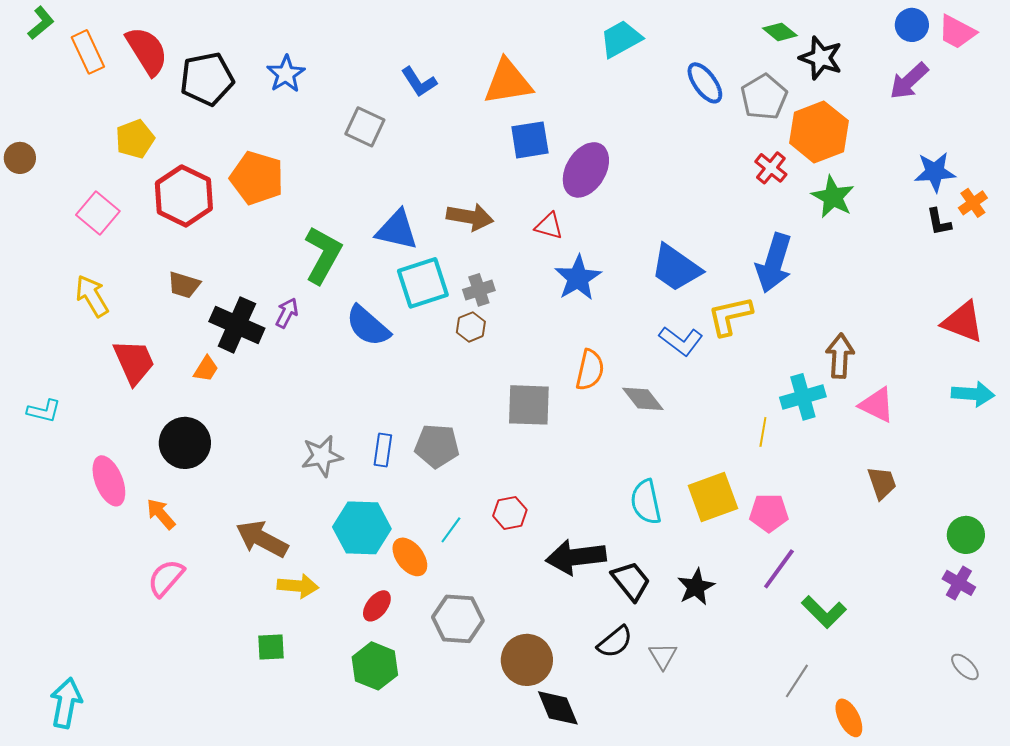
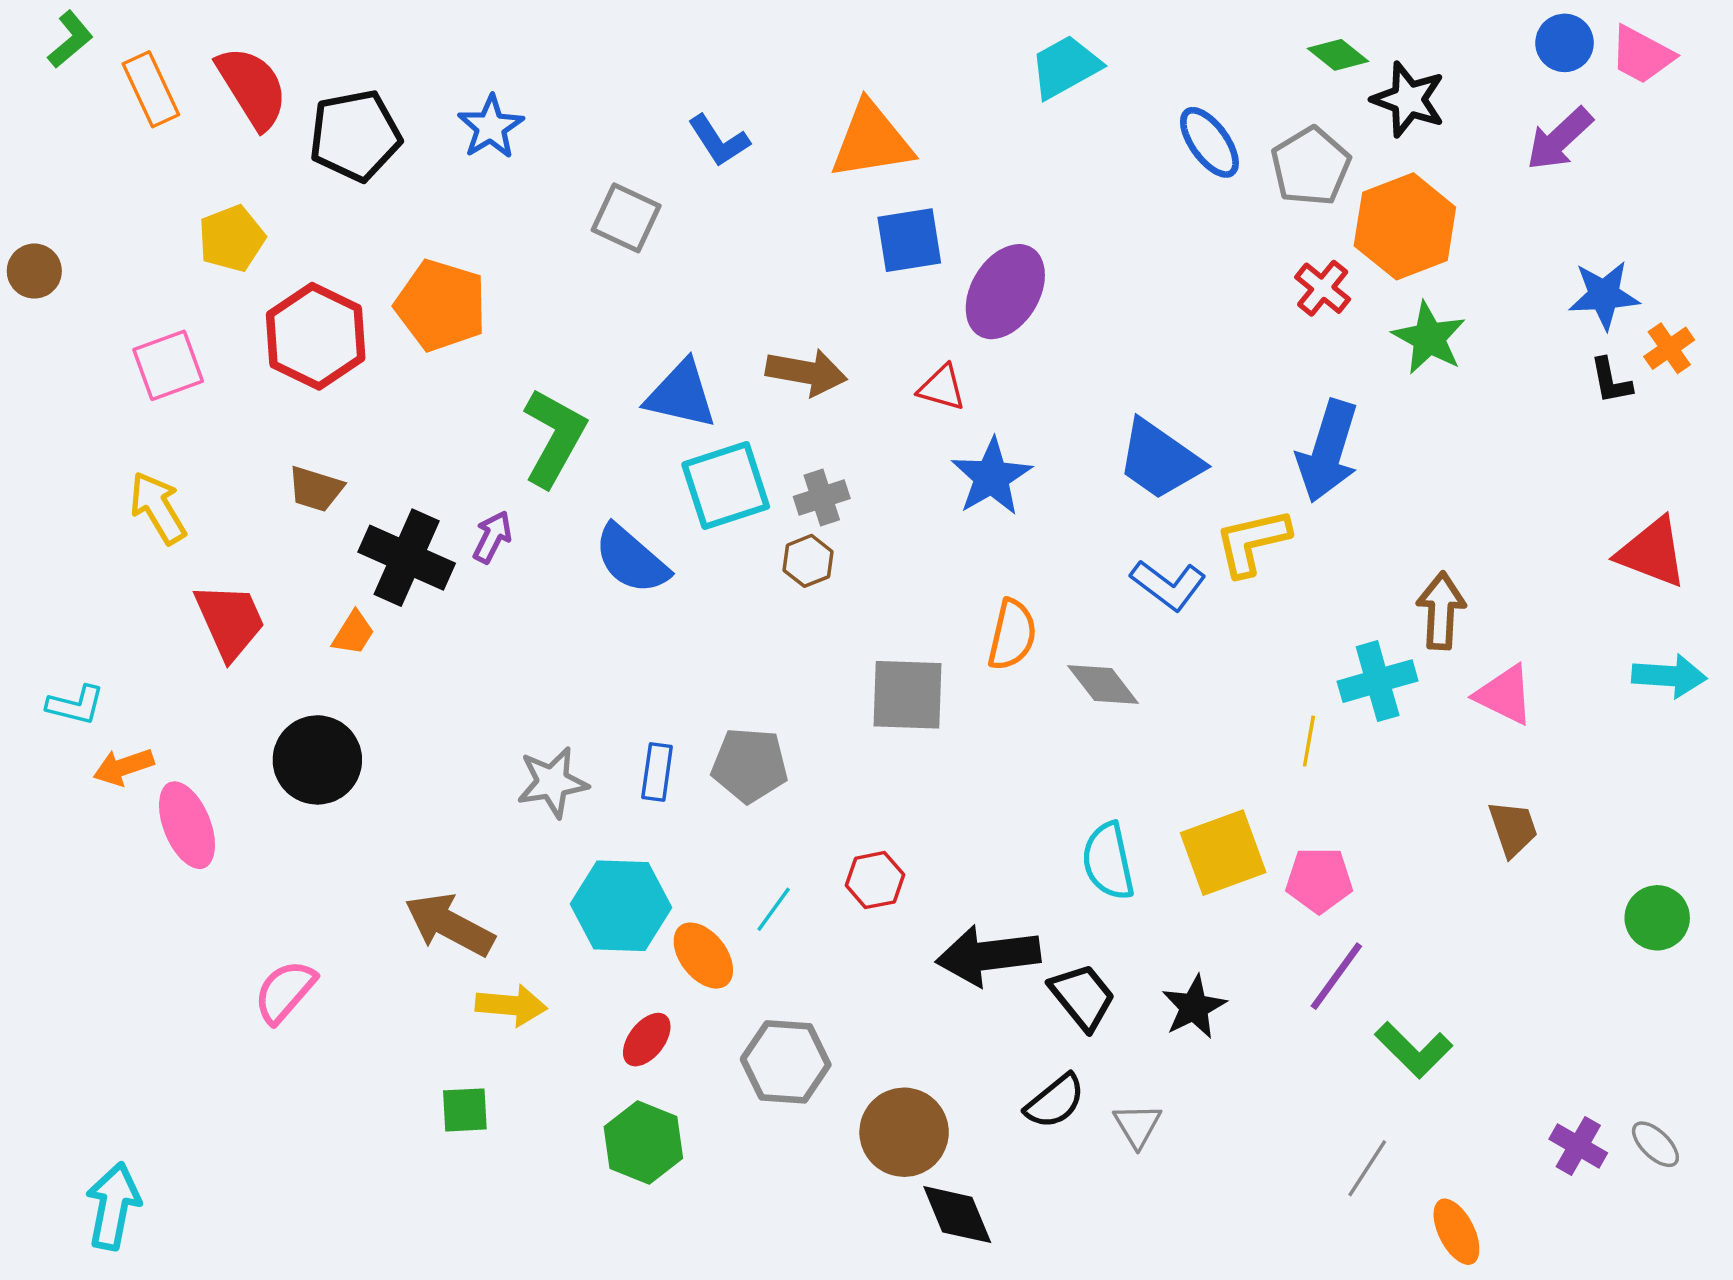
pink square: (98, 213) -> (168, 365), turned 30
orange arrow: (161, 514) -> (124, 767), moved, turned -68
purple cross: (959, 583) -> (1578, 1146), moved

